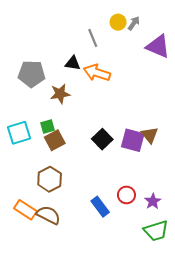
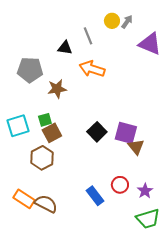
black triangle: (73, 63) -> (65, 48), moved
brown triangle: (150, 135) -> (136, 147), moved
brown hexagon: (50, 179) -> (42, 158), moved

